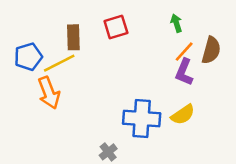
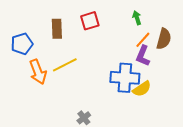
yellow line: (59, 63) -> (65, 65), moved
blue cross: (142, 118) -> (125, 78), moved

